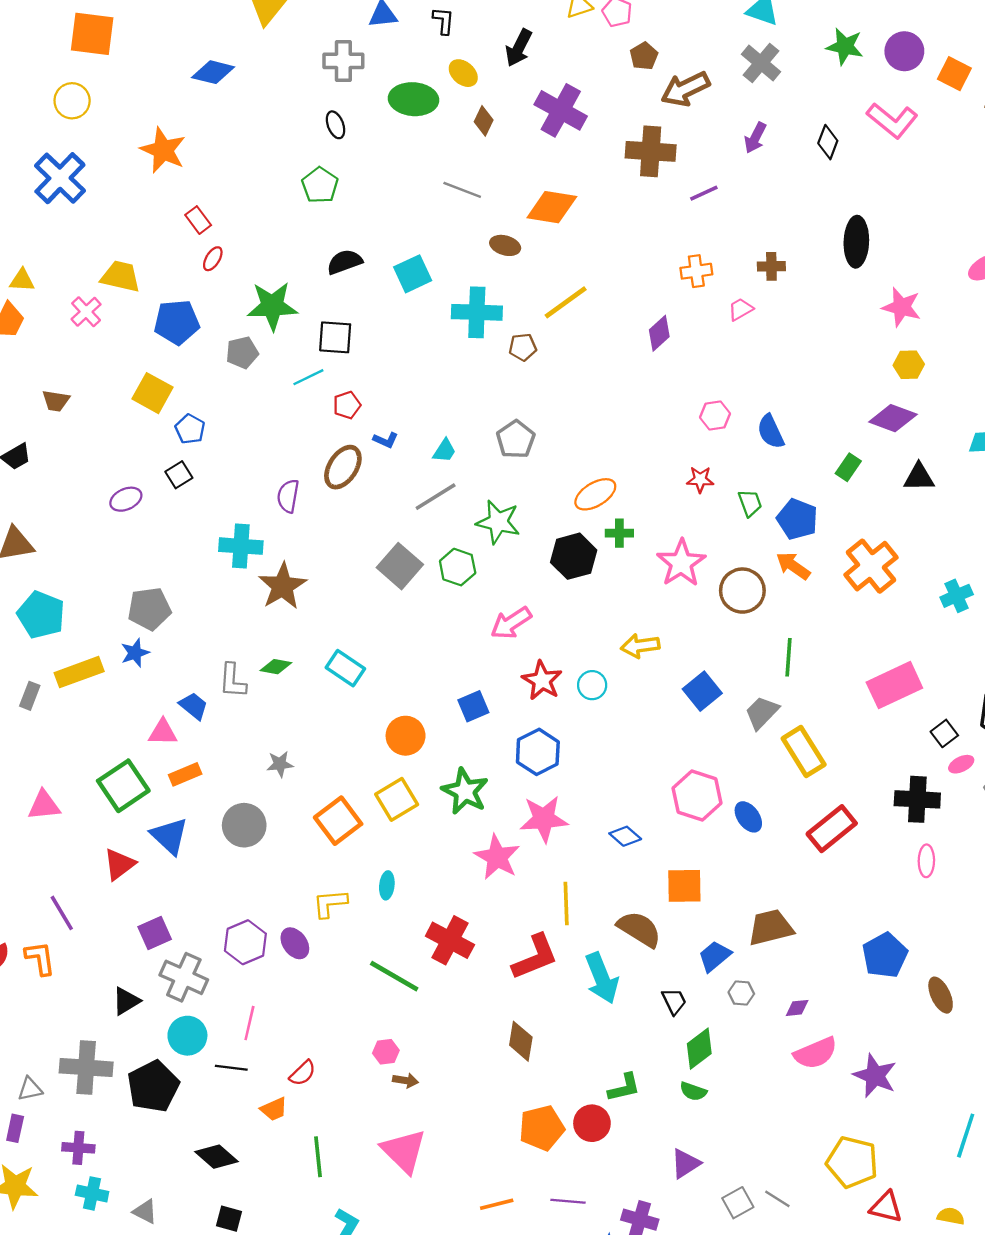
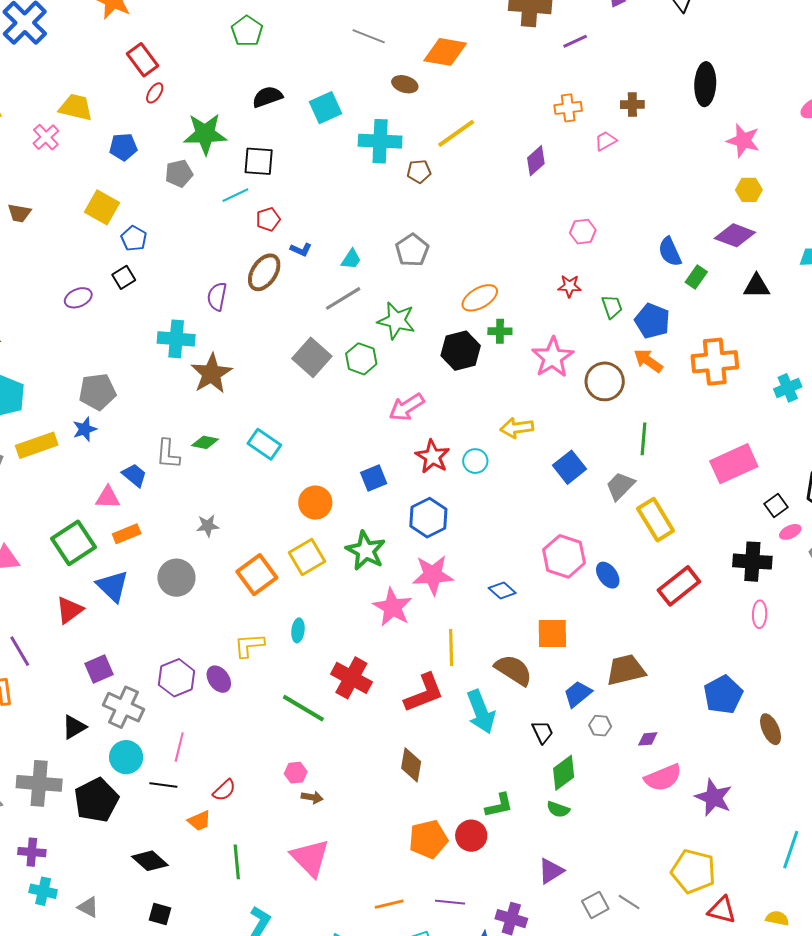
red rectangle: (198, 220) -> (143, 60), size x1.4
blue pentagon: (177, 322) -> (123, 147), size x0.7
blue semicircle: (771, 432) -> (670, 252), moved
orange cross: (871, 566) -> (715, 362), turned 33

